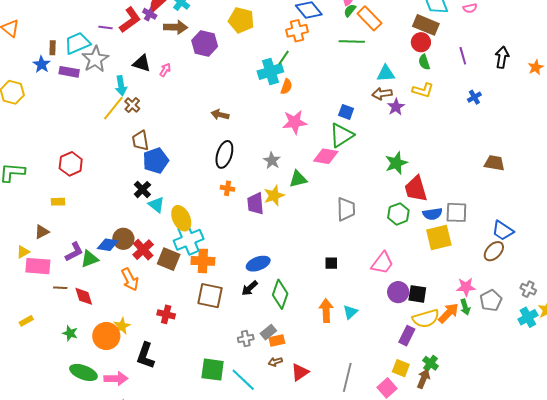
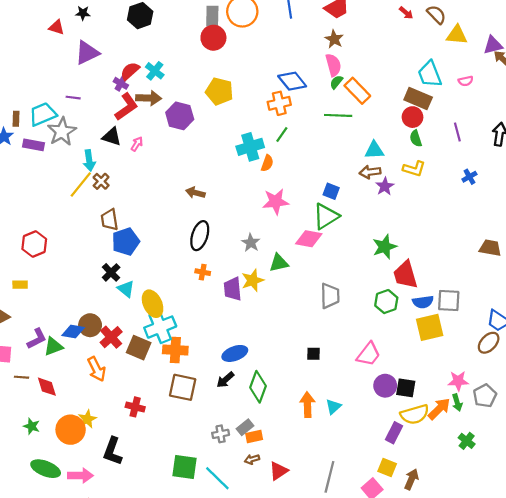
red L-shape: (130, 20) -> (126, 107), moved
green line: (284, 58) -> (282, 134), moved
green cross: (431, 363) -> (467, 441), moved

